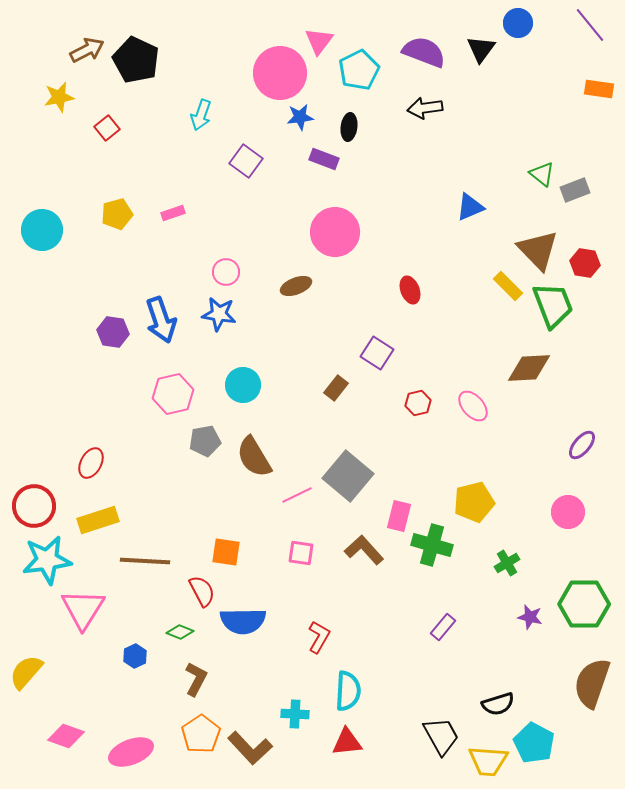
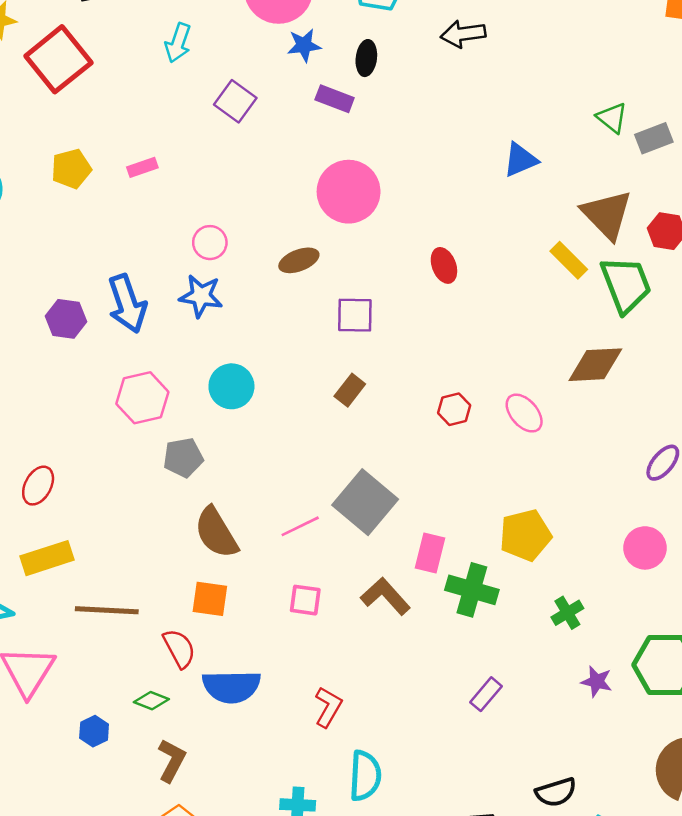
red square: (107, 128) -> (58, 59), size x2.0
purple square: (377, 353) -> (355, 315), moved, turned -32
brown semicircle: (254, 457) -> (216, 533), moved

